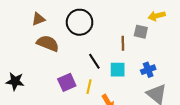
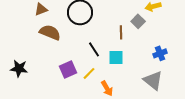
gray square: (141, 32) -> (138, 21), turned 32
blue cross: (148, 70) -> (160, 53), moved
yellow line: (89, 87) -> (89, 73), turned 32

